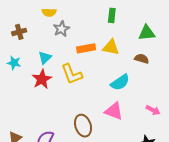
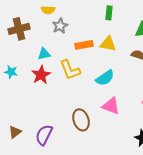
brown cross: (19, 32) -> (19, 29), size x1.5
cyan triangle: (45, 58) -> (44, 54), turned 32
cyan star: (14, 63) -> (11, 72), moved
cyan semicircle: (120, 82) -> (105, 78), moved

